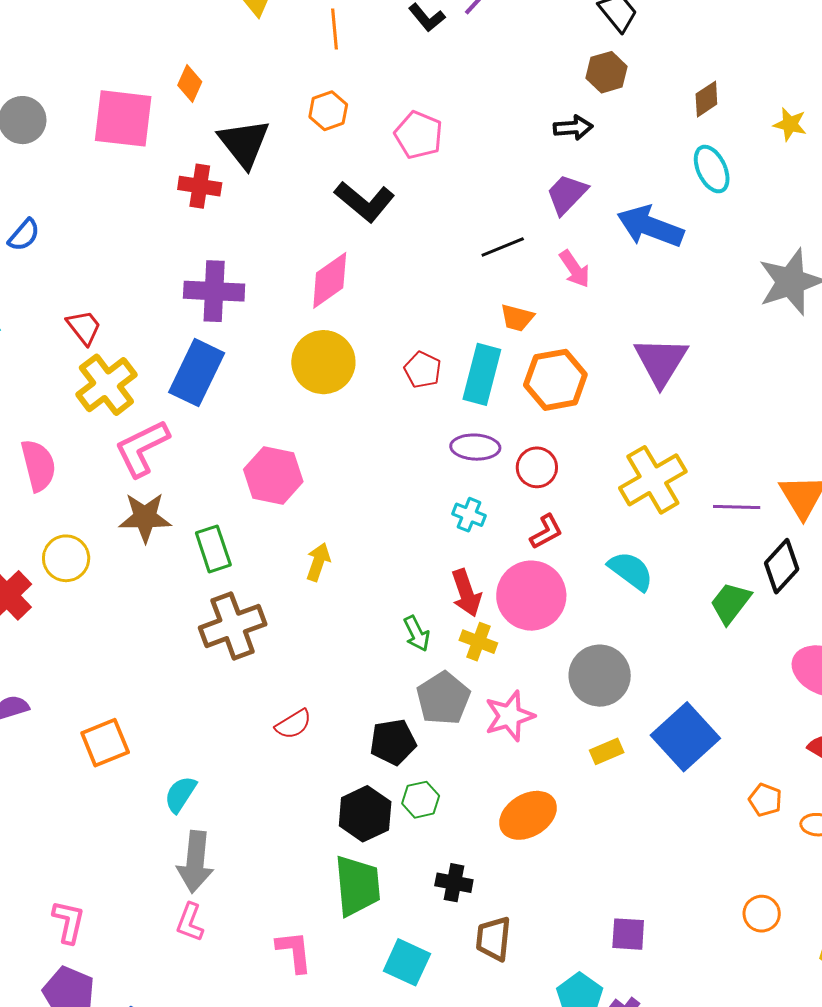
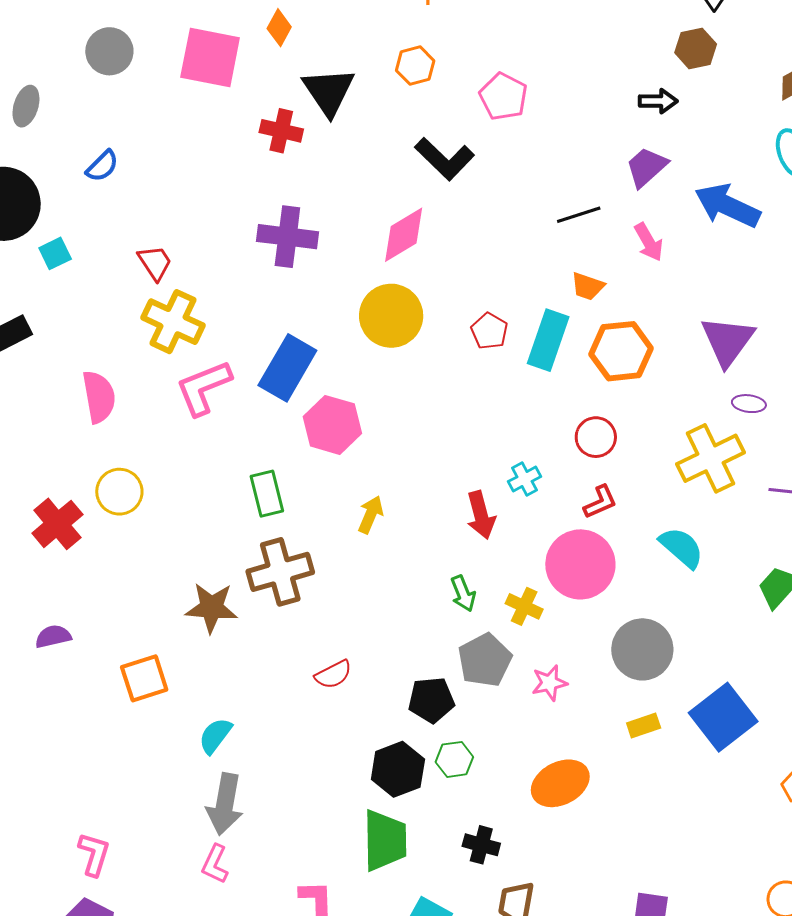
blue rectangle: (197, 373) -> (287, 368), moved
yellow cross: (106, 385) -> (173, 322), turned -32
purple ellipse: (475, 447) -> (749, 404), moved, size x0.7
cyan cross: (469, 515) -> (524, 479), turned 36
brown star: (145, 517) -> (212, 608), moved
red arrow: (466, 593) -> (481, 515), moved
pink star: (509, 716) -> (549, 683), size x0.7

